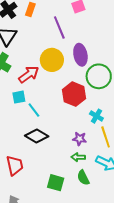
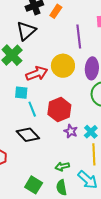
red hexagon: (74, 94) -> (59, 110), moved
purple star: (80, 139) -> (71, 131), moved
green arrow: (78, 157) -> (62, 166), turned -32

